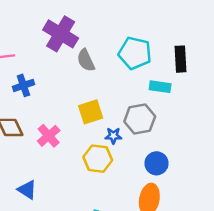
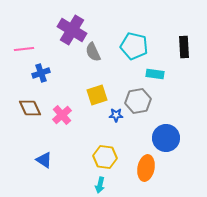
black rectangle: (180, 59) -> (184, 47), moved
yellow hexagon: (98, 159) -> (105, 157), moved
blue circle: (156, 163) -> (166, 138), moved, size x1.4

